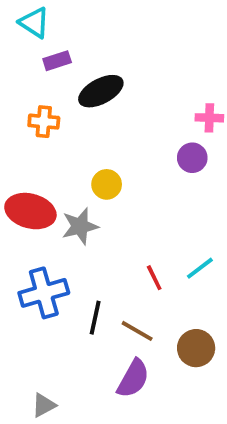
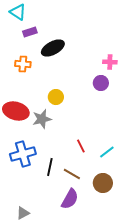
cyan line: (200, 268) -> (107, 152), moved

